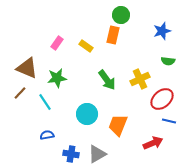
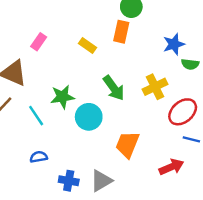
blue star: (162, 31) -> (174, 44), moved
pink rectangle: (57, 43) -> (39, 42), moved
green star: (57, 78) -> (62, 97), moved
cyan circle: (87, 114) -> (89, 117), moved

